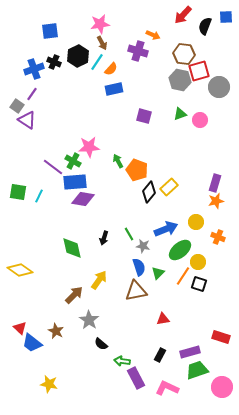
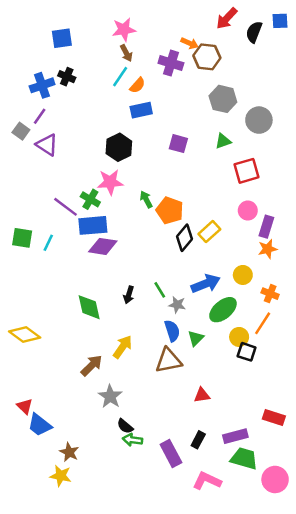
brown hexagon: (184, 54) -> (207, 57), moved
black hexagon: (78, 56) -> (119, 147), moved
red square: (199, 71) -> (247, 171), moved
gray circle: (219, 87) -> (259, 120), moved
purple triangle: (27, 120) -> (47, 145), moved
pink circle: (200, 120) -> (248, 211), moved
yellow circle: (198, 262) -> (239, 337), moved
orange line: (183, 276) -> (263, 323), moved
brown star: (56, 331) -> (69, 452), moved
green arrow: (122, 361) -> (133, 440), moved
green trapezoid: (197, 370) -> (244, 458), turned 35
purple rectangle: (136, 378) -> (171, 453), moved

